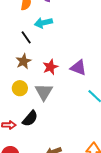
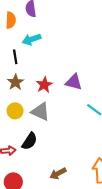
black line: (26, 37) -> (15, 57), turned 32
gray triangle: (44, 92) -> (41, 112), turned -30

